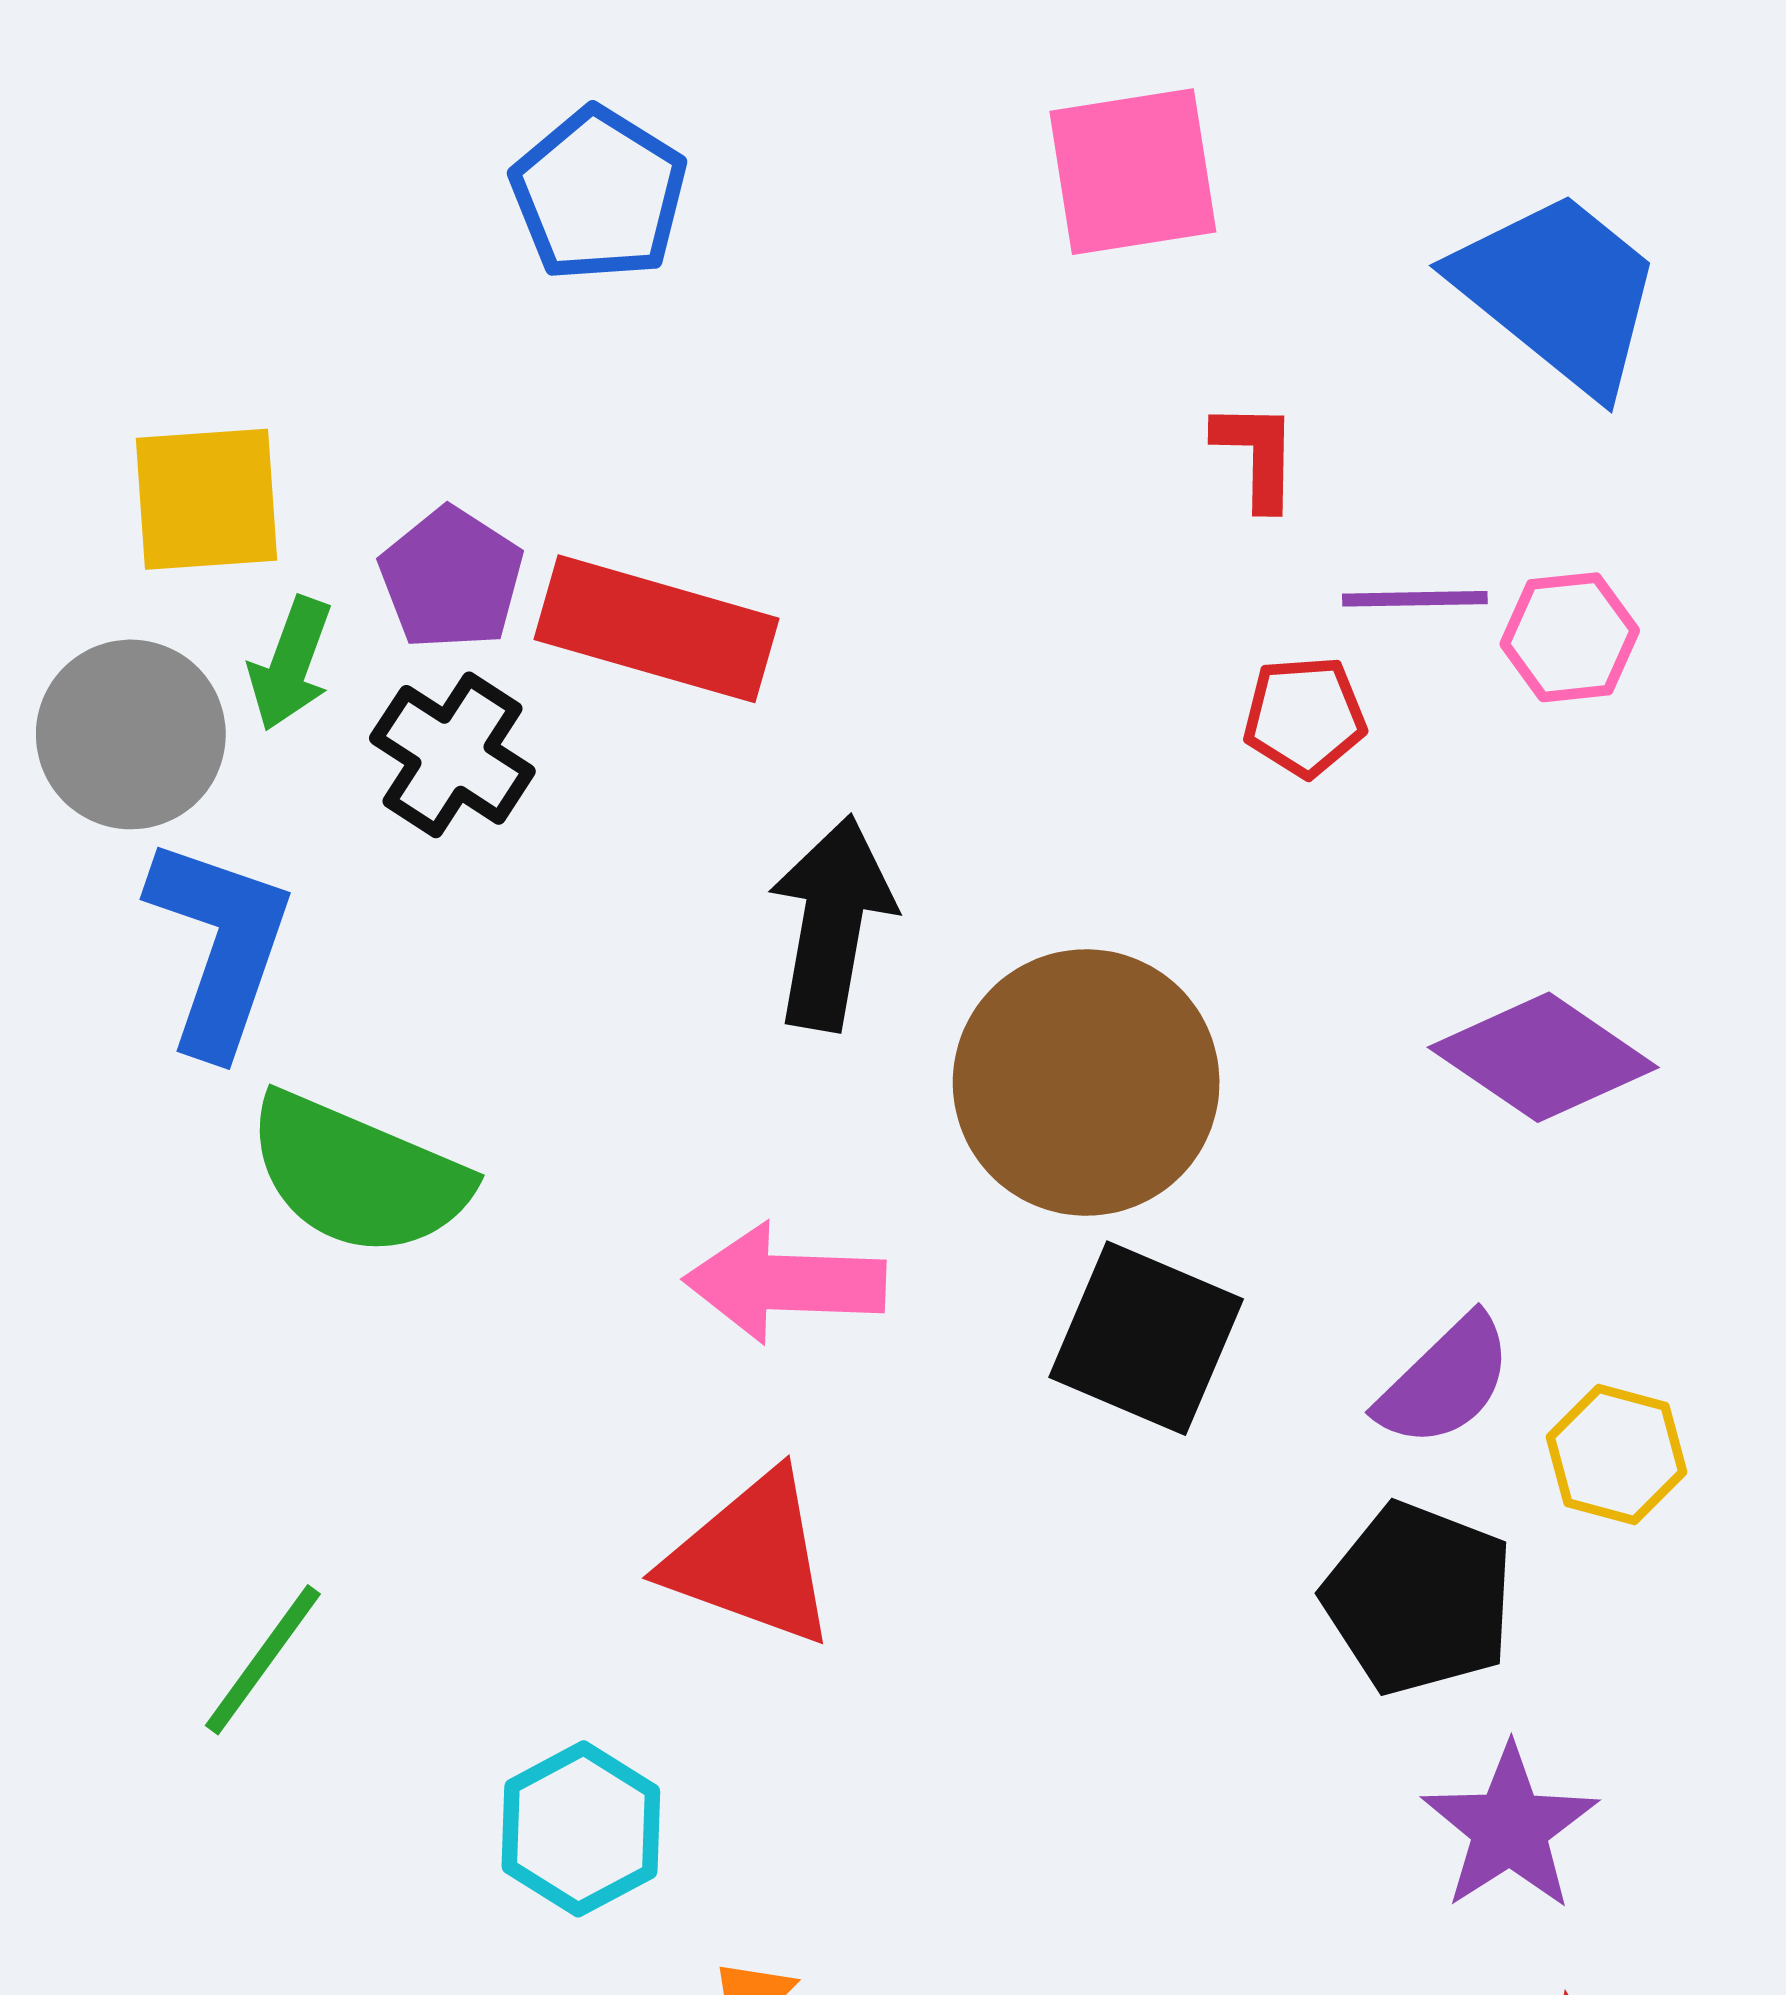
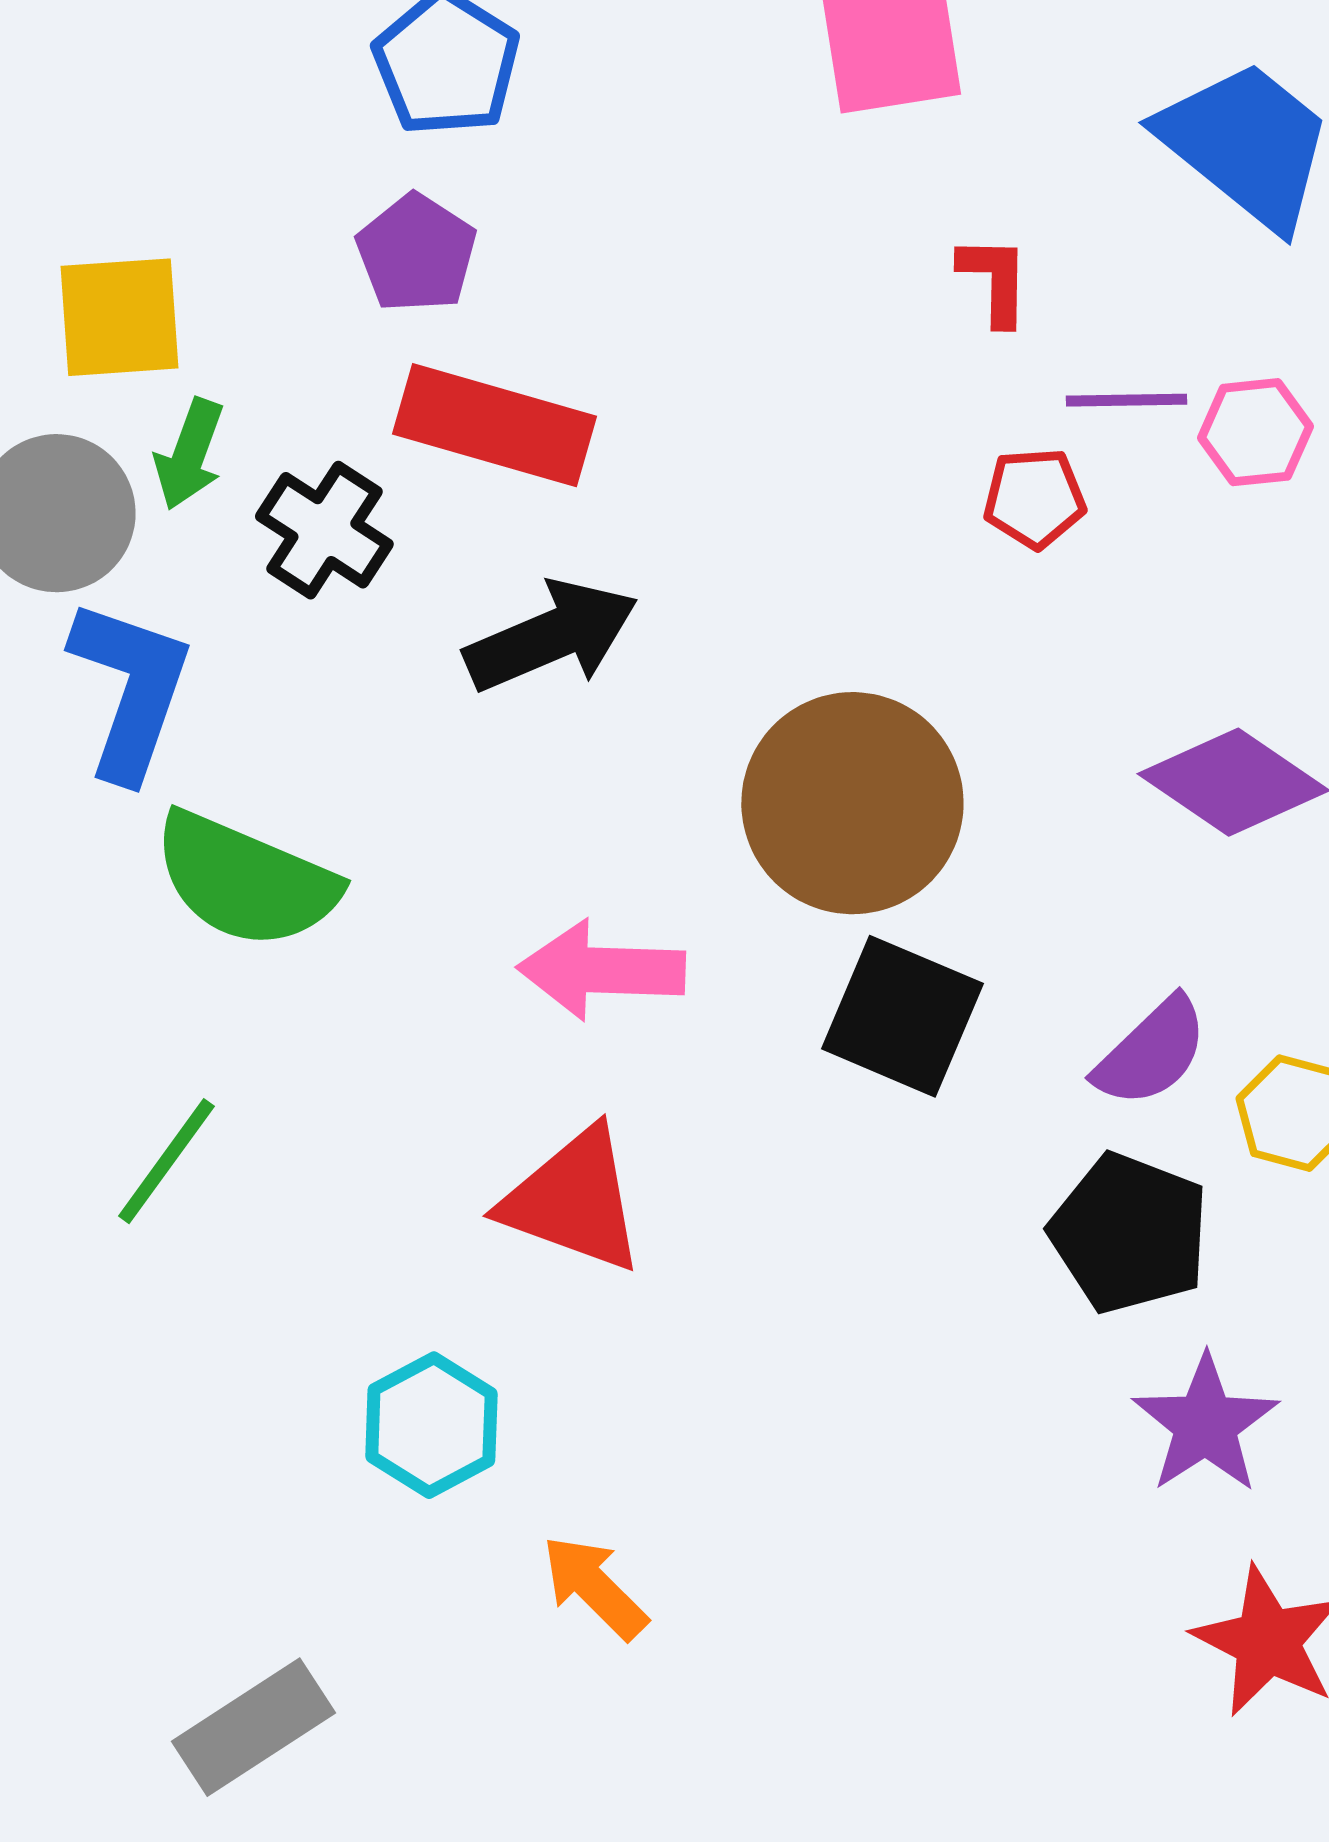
purple pentagon: (451, 578) -> (416, 253), moved
black arrow: (832, 923) -> (551, 636), moved, turned 57
green line: (263, 1660) -> (166, 1161), moved

